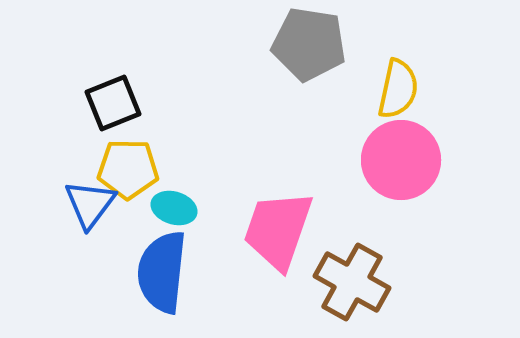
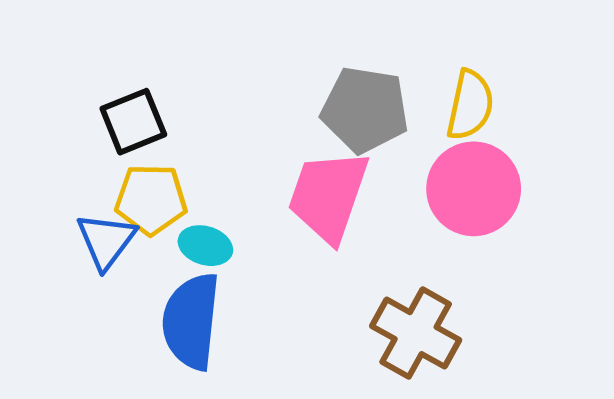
gray pentagon: (309, 44) -> (365, 110), moved
pink trapezoid: (278, 230) -> (328, 196), moved

